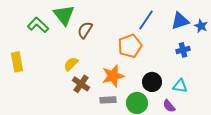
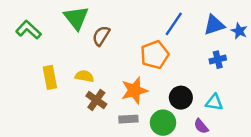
green L-shape: (38, 25) -> (28, 30), moved
yellow rectangle: (17, 62) -> (50, 77), moved
yellow semicircle: (71, 64) -> (84, 76), turned 56

